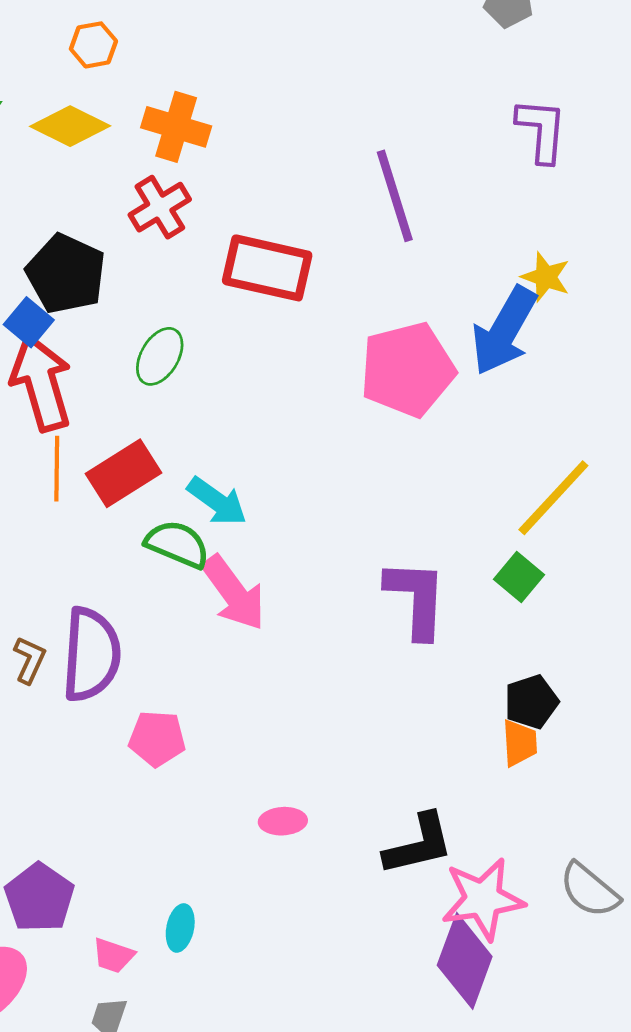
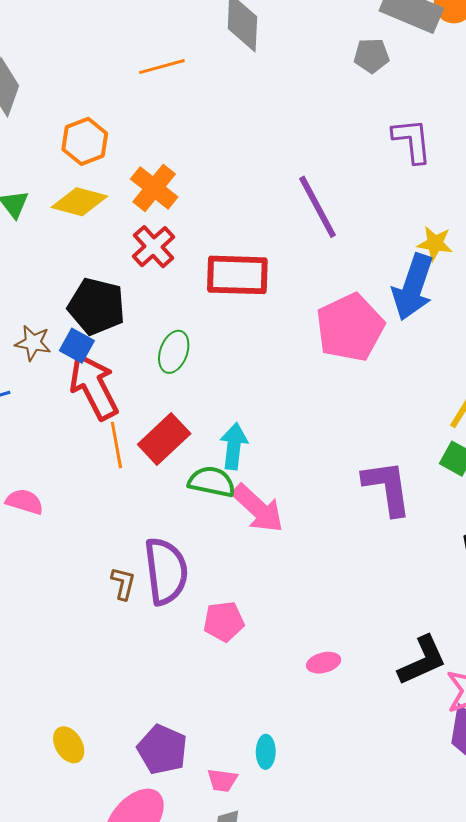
orange hexagon: (93, 45) -> (85, 141), size x1.4
orange cross: (176, 127) -> (154, 188), turned 33
cyan arrow: (217, 501) -> (234, 446), turned -108

